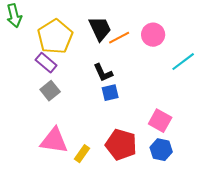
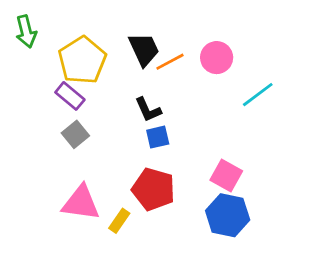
red pentagon: (121, 145) -> (154, 189), moved
blue hexagon: (161, 150) -> (228, 215), size x1.4

